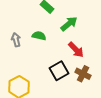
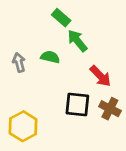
green arrow: (69, 24) -> (77, 41), moved, turned -90
black square: (59, 71) -> (77, 105), turned 36

